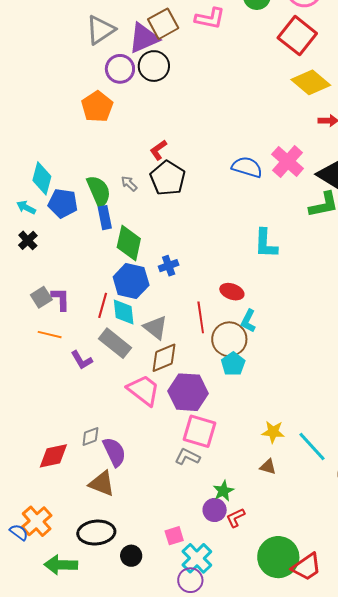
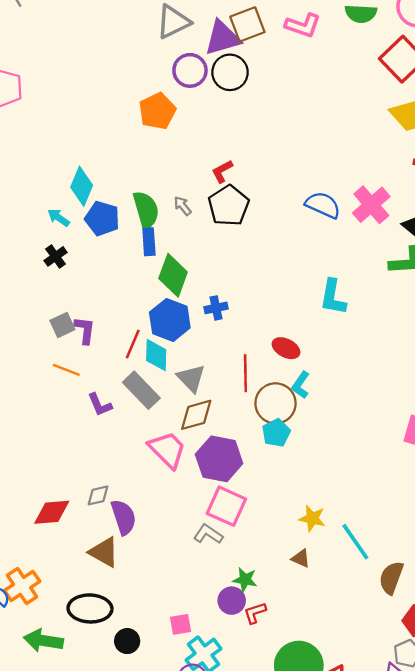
green star: (223, 491) -> (245, 580), turned 30

